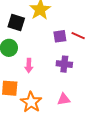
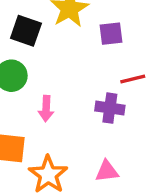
purple square: (60, 36) -> (111, 34), moved
red line: (78, 36) -> (133, 79), moved, turned -40

